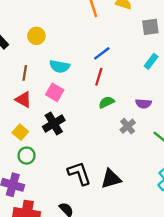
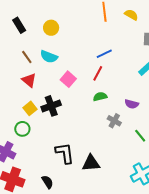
cyan semicircle: (60, 66) -> (49, 57), moved
brown line: (25, 73) -> (27, 57), moved, turned -56
pink square: (55, 92) -> (68, 79), moved
gray cross: (128, 126) -> (114, 121), turned -32
yellow square: (20, 132) -> (30, 108), moved

